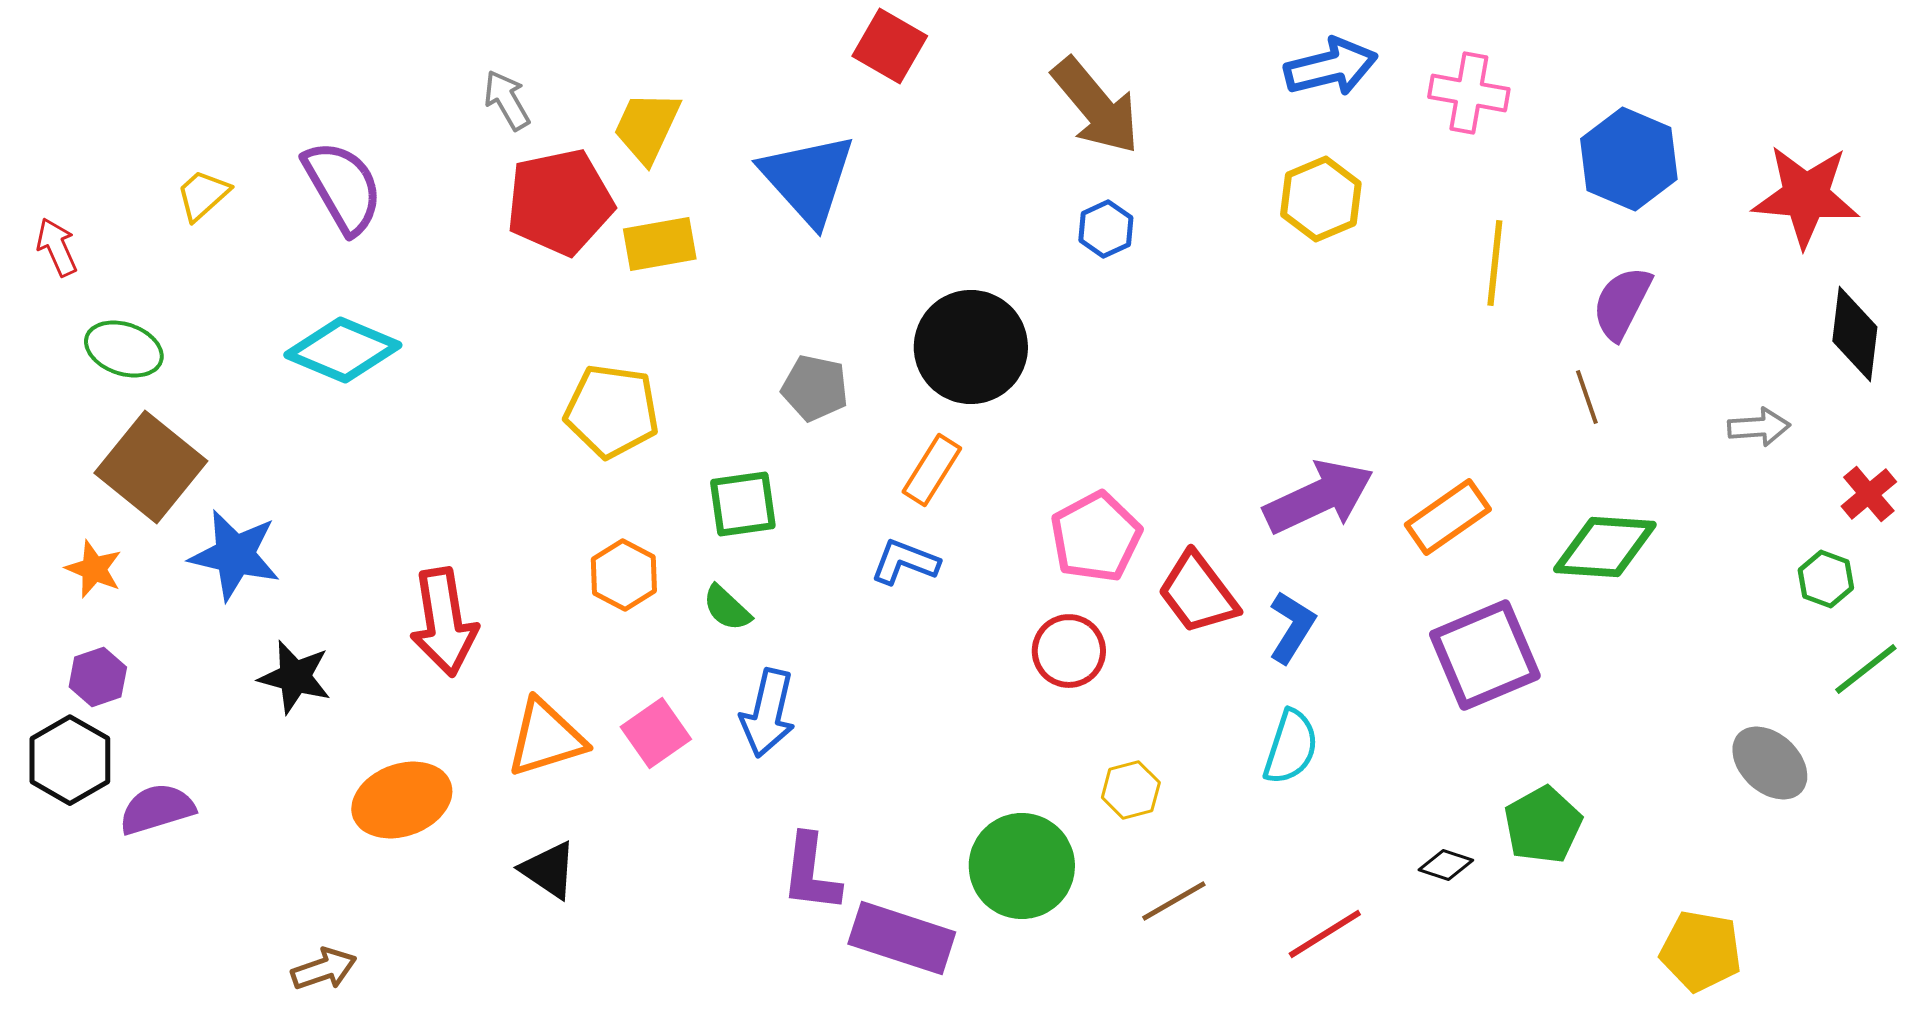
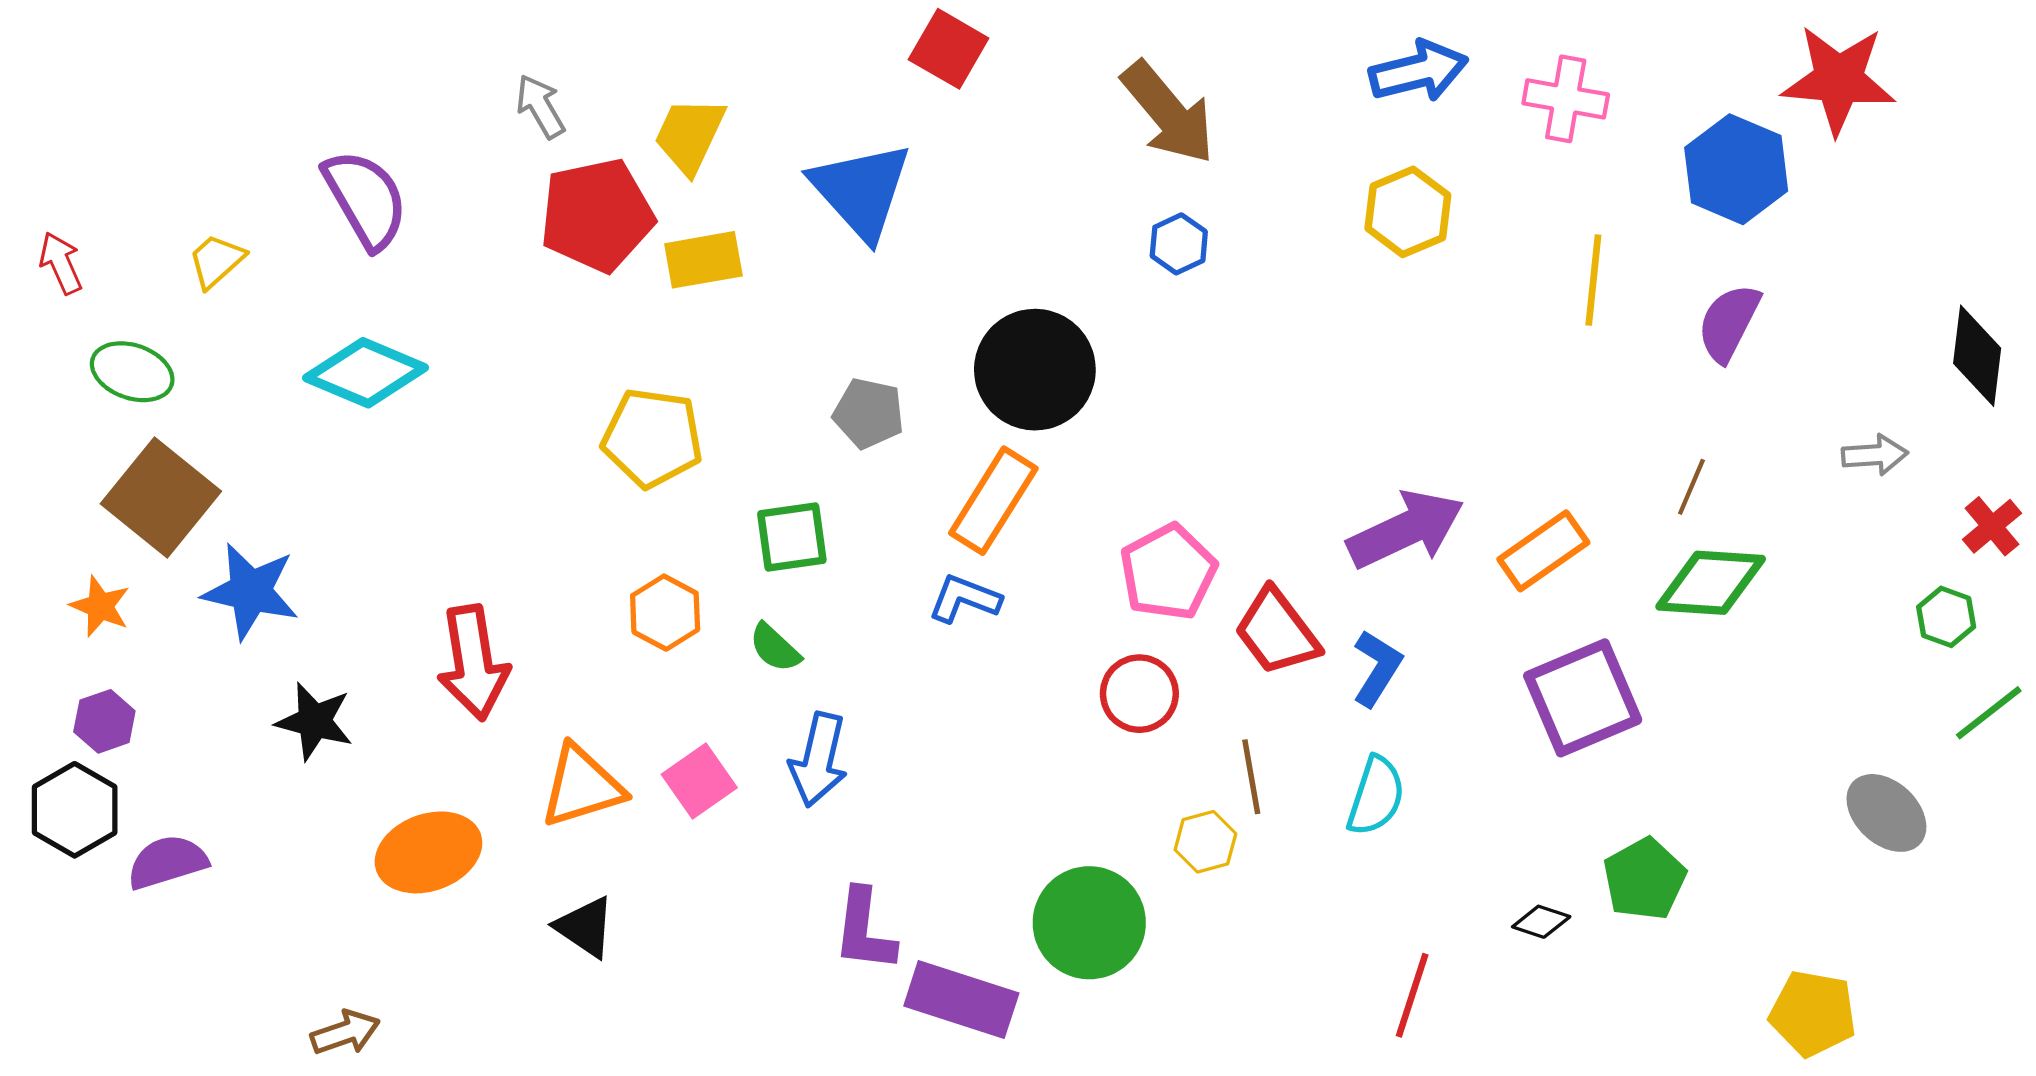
yellow trapezoid: (203, 195) -> (216, 261), moved
red star: (1806, 196) -> (1839, 80), moved
brown line: (1587, 397) -> (1691, 487), moved, turned 42
orange rectangle: (932, 470) -> (993, 501), size x1.4
brown line: (1174, 901) -> (1251, 777), moved, turned -70
red line: (1325, 934) -> (1412, 995), turned -40

